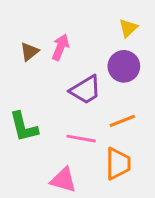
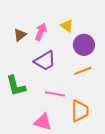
yellow triangle: (128, 28) -> (67, 26), moved, turned -40
purple trapezoid: (86, 90) -> (45, 61), moved
orange line: (122, 121) -> (83, 71), moved

